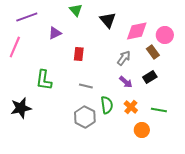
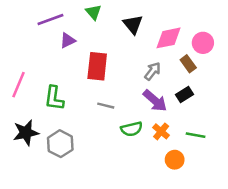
purple line: (27, 17) -> (50, 19), moved
pink line: (15, 47) -> (18, 85), moved
red rectangle: (79, 54) -> (97, 66), size x1.6
purple arrow: (126, 82) -> (155, 101), size x1.5
green semicircle: (107, 105) -> (132, 129), turned 84
gray hexagon: (85, 117) -> (60, 144), moved

